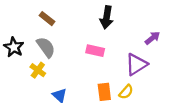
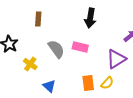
brown rectangle: (47, 19) -> (38, 19), turned 56
gray semicircle: (46, 47) -> (56, 49), moved

